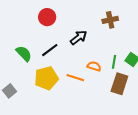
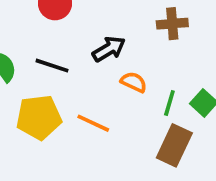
black line: (50, 50) -> (52, 66), turned 48
orange semicircle: (94, 66) -> (134, 82), moved

